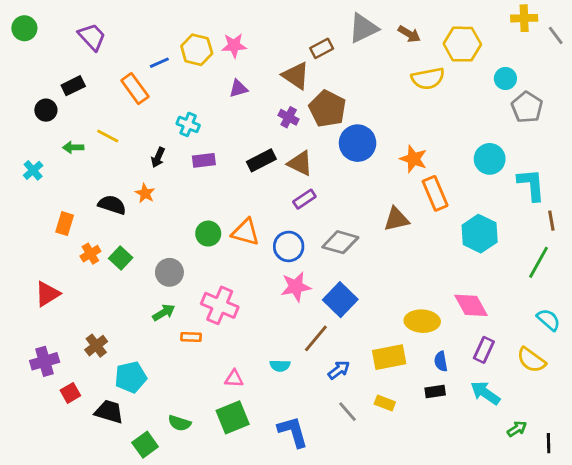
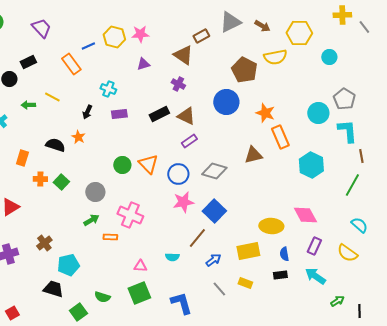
gray pentagon: (527, 107) -> (344, 99), moved
brown pentagon: (327, 109) -> (244, 70), moved
orange triangle: (246, 232) -> (148, 164), turned 30
orange cross: (90, 254) -> (40, 179), turned 32
red square: (70, 393) -> (12, 313), moved

